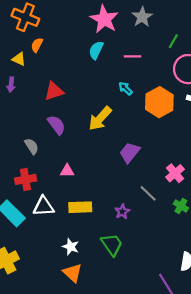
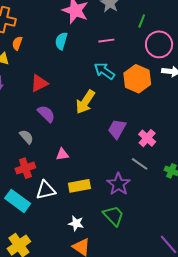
cyan semicircle: (96, 50) -> (61, 41), moved
cyan arrow: (125, 88) -> (104, 71), size x1.5
pink cross: (175, 173) -> (147, 138), moved
purple star: (122, 212) -> (118, 184), size x1.6

